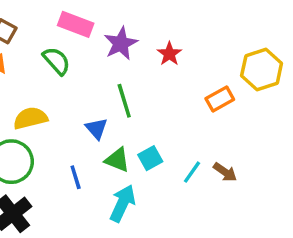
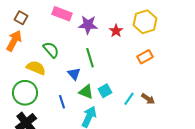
purple star: (121, 43) -> (88, 25), turned 30
green semicircle: (56, 61) -> (51, 50), moved
yellow hexagon: (262, 70) -> (145, 22), moved
yellow semicircle: (30, 118) -> (36, 68), turned 36

